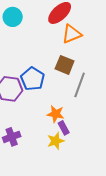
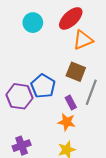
cyan circle: (13, 17) -> (33, 23), moved
purple rectangle: (64, 128) -> (71, 103), moved

